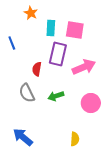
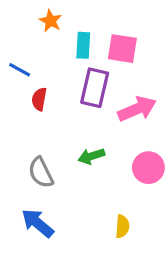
blue line: (12, 43) -> (20, 70), turned -40
red semicircle: (37, 69) -> (39, 99), moved
gray semicircle: (27, 93) -> (41, 173), moved

